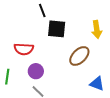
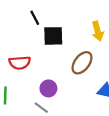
purple circle: (36, 71) -> (48, 88), moved

